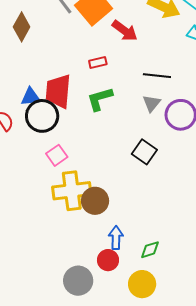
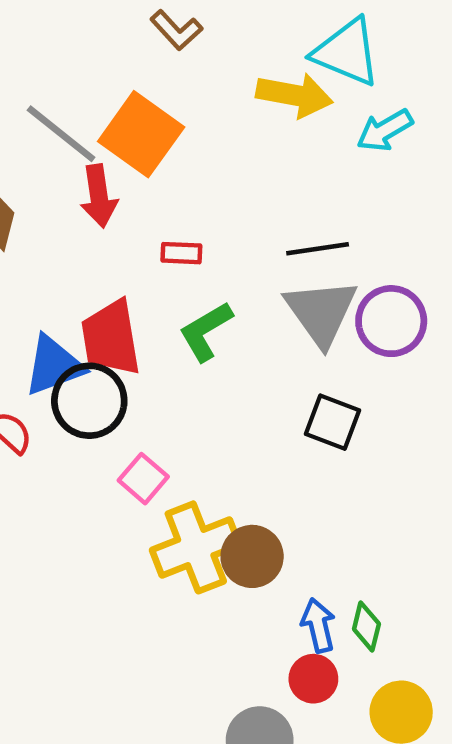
red arrow: (125, 31) -> (99, 196), moved, turned 60
red rectangle: (98, 63) -> (181, 253), turned 30
blue triangle: (31, 97) -> (54, 366), size x1.4
gray triangle: (152, 103) -> (321, 312), size x1.8
green diamond: (150, 250) -> (366, 627), moved, turned -45

